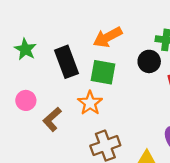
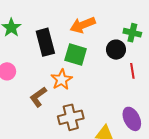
brown L-shape: (52, 119) -> (38, 97), moved

